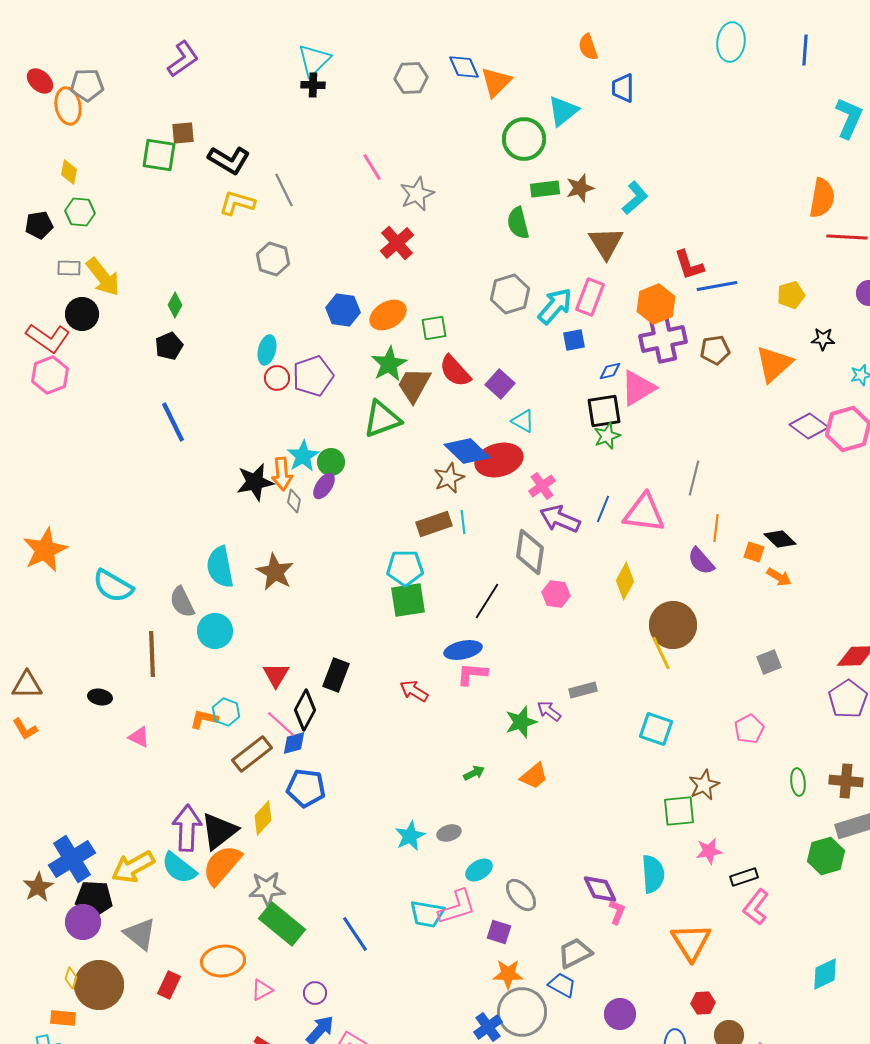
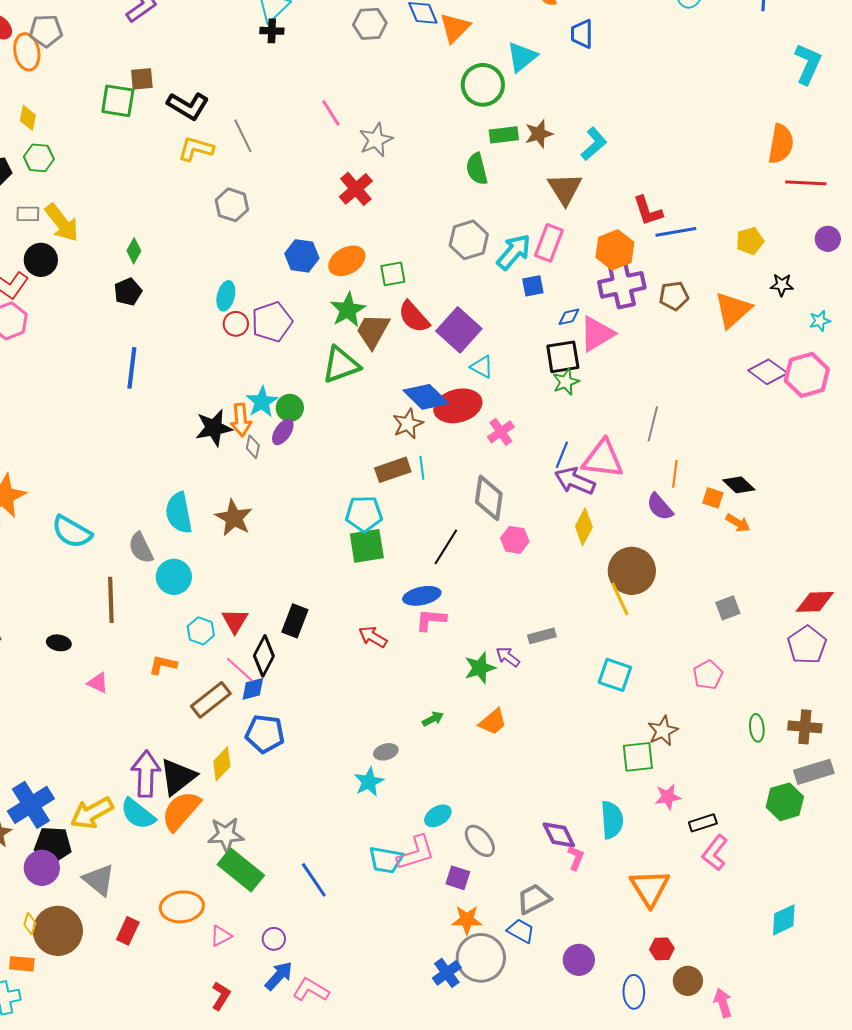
purple square: (500, 384) -> (459, 330), size x1.5
blue line: (173, 422) -> (132, 368), turned 33
purple arrow: (560, 519) -> (575, 481), moved
cyan hexagon: (226, 712) -> (201, 631), moved
gray ellipse: (449, 833) -> (386, 752), moved

